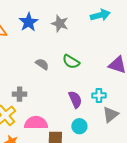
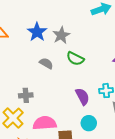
blue star: (29, 22) -> (37, 32), moved
gray star: (60, 24) -> (61, 35), moved, turned 30

